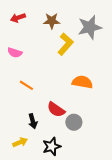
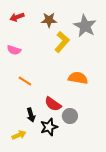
gray star: (90, 27) -> (85, 26), turned -30
black star: (52, 146) -> (49, 127), moved

